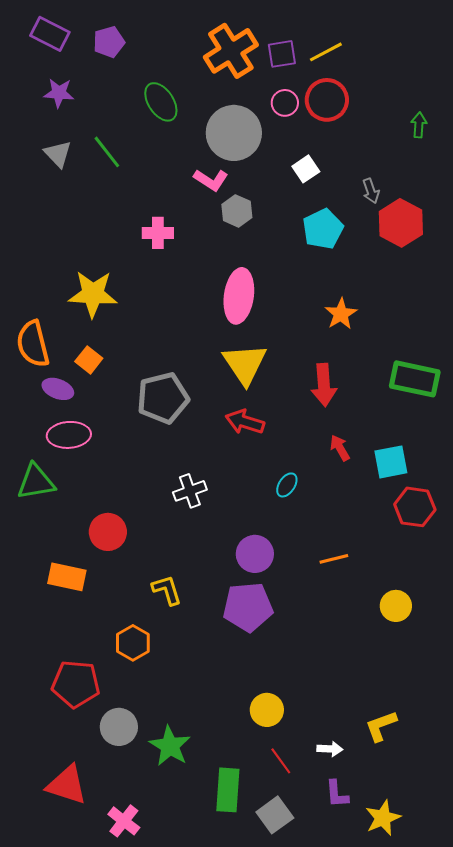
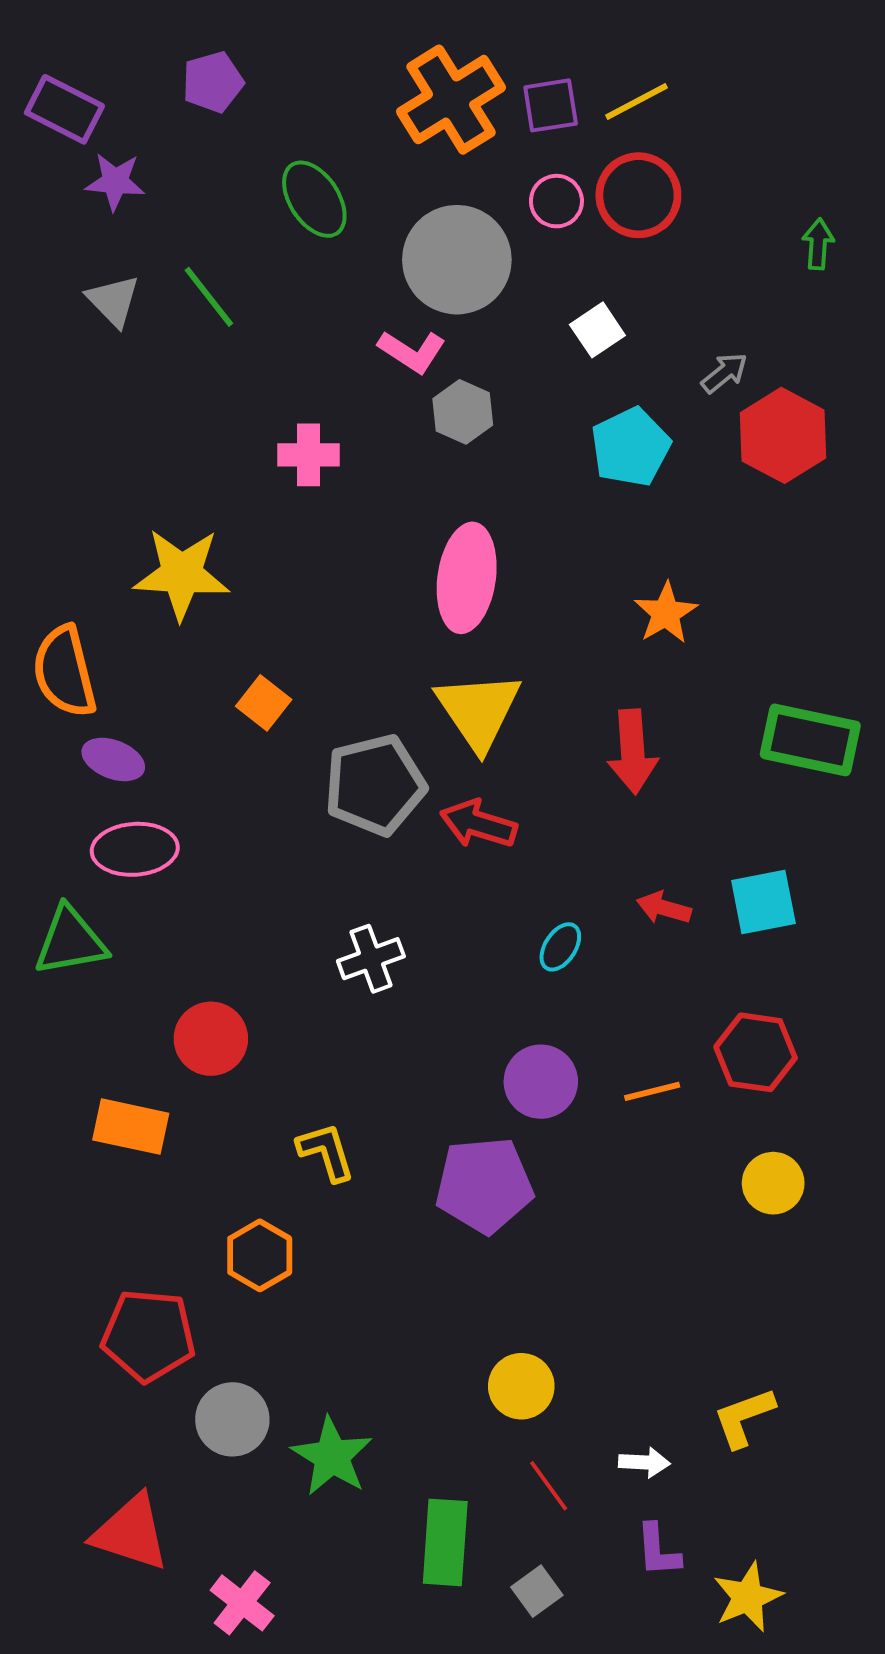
purple rectangle: (50, 34) -> (64, 109), moved
gray arrow: (371, 191) -> (724, 373), turned -110
orange square: (89, 360) -> (264, 703), moved
gray pentagon: (163, 398) -> (375, 785), moved
red arrow: (340, 448) -> (664, 908), moved, turned -44
red hexagon: (415, 507) -> (756, 1052), moved
purple circle: (255, 554) -> (541, 1082), moved
gray square: (275, 815) -> (537, 1591), size x0.7

